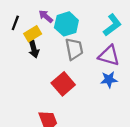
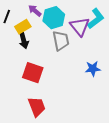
purple triangle: (109, 56) -> (80, 27), moved, turned 35
red square: (63, 84) -> (33, 73), moved, turned -30

